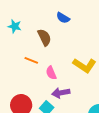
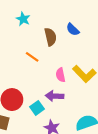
blue semicircle: (63, 18) -> (73, 30), moved
pink semicircle: (51, 73) -> (61, 75), moved

